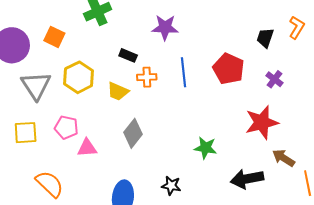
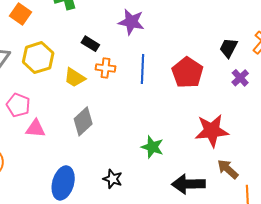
purple cross: (274, 79) -> (240, 78), moved

